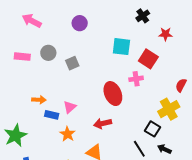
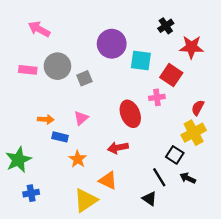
purple circle: (80, 23) -> (112, 44), moved, size x1.6
red star: (166, 34) -> (191, 47), size x1.5
gray circle: (48, 53) -> (57, 66), size x1.5
red semicircle: (181, 85) -> (198, 108), moved
pink triangle: (70, 107) -> (81, 118), moved

